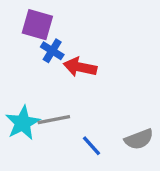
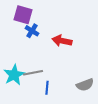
red arrow: (80, 67) -> (62, 41), moved
blue line: (91, 146) -> (47, 88), moved, turned 48

